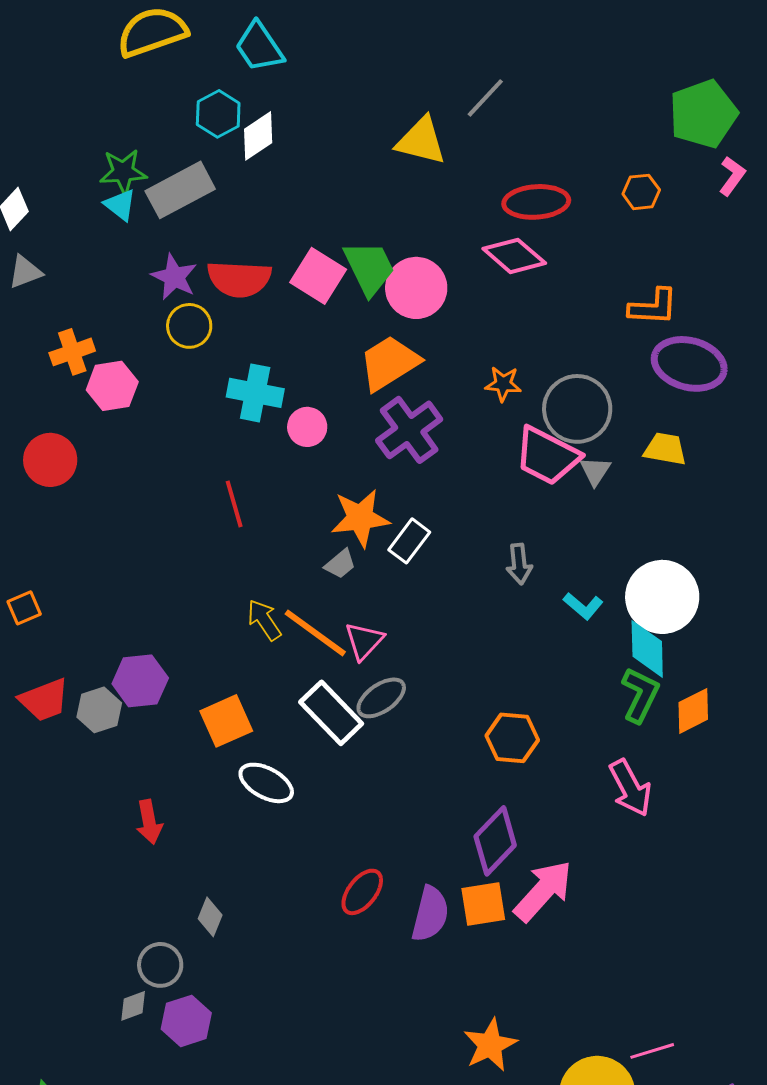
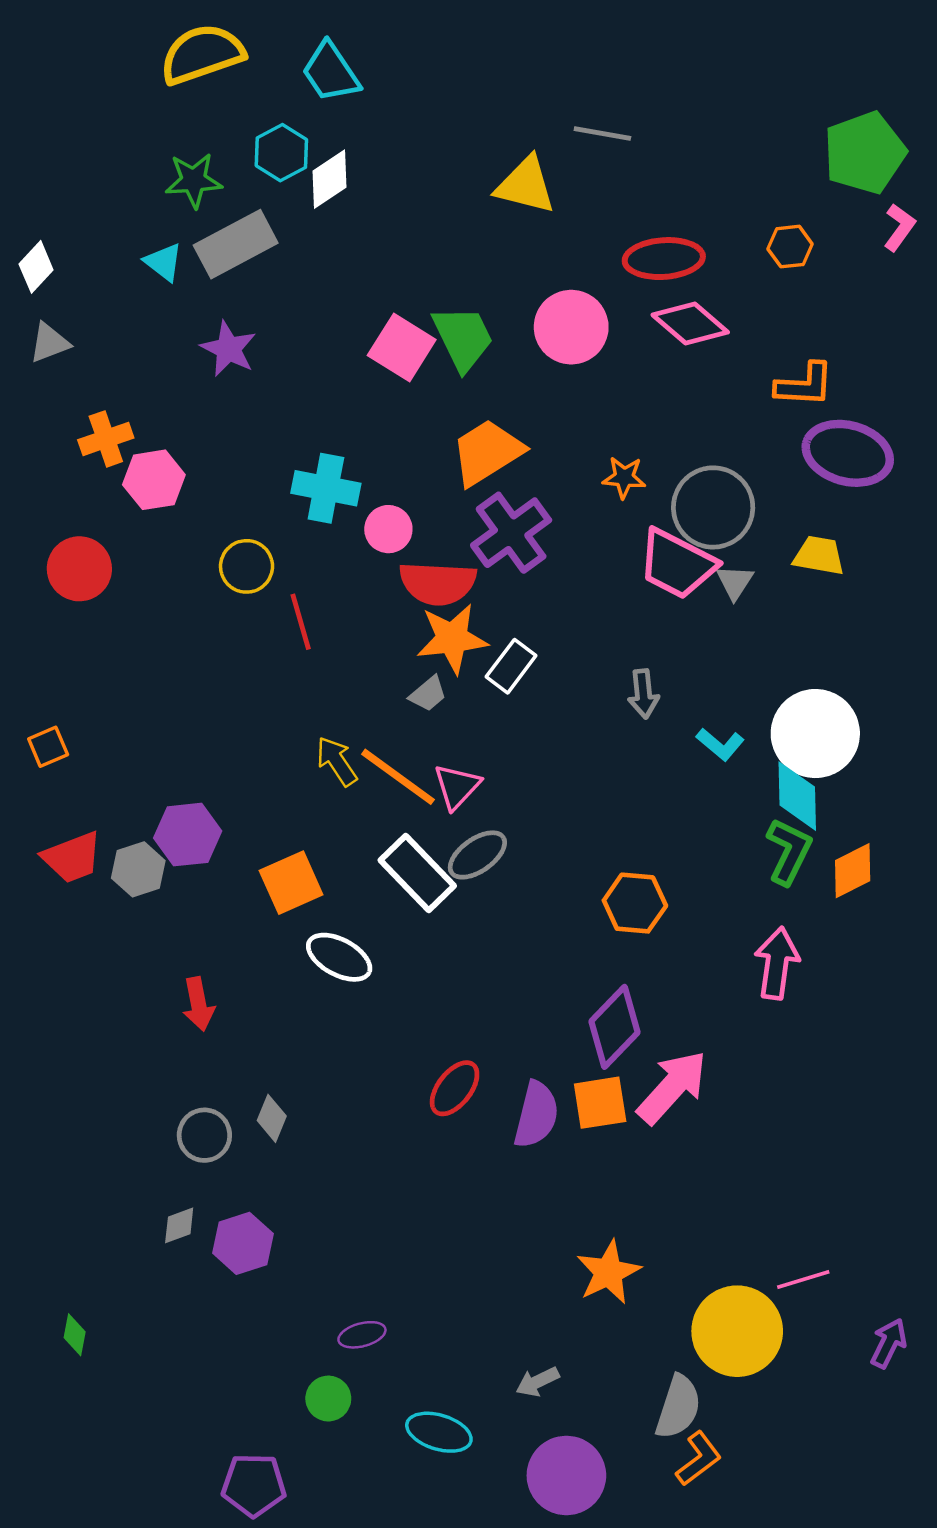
gray line: (485, 98) -> (602, 133), turned 57
green star: (123, 172) -> (194, 180), moved
pink diamond: (514, 256) -> (690, 323), moved
red semicircle: (239, 279) -> (438, 583), moved
pink circle: (416, 288) -> (571, 327), moved
yellow circle: (189, 326) -> (247, 566), moved
pink arrow: (630, 788) -> (777, 963), turned -144
gray circle: (160, 965) -> (204, 1135), moved

